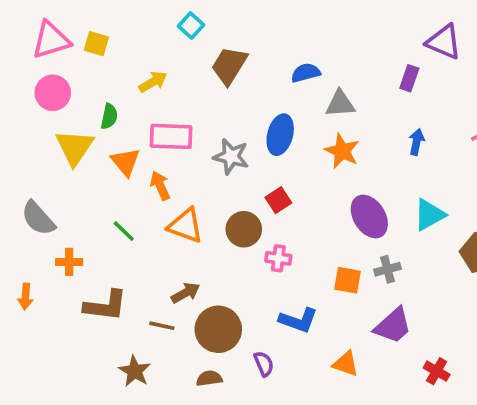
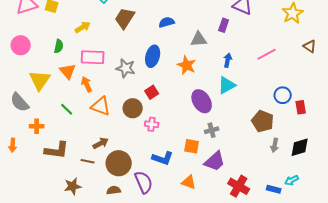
pink circle: (53, 93) -> (21, 45), moved
gray triangle: (340, 104) -> (199, 39), moved
yellow triangle: (75, 147) -> (40, 80), moved
cyan triangle: (429, 215) -> (227, 85), moved
orange square: (347, 280) -> (192, 146), moved
purple semicircle: (264, 364) -> (144, 182), size x1.6
brown star: (135, 371) -> (73, 186), turned 30
red cross: (437, 371) -> (239, 186), size x1.5

